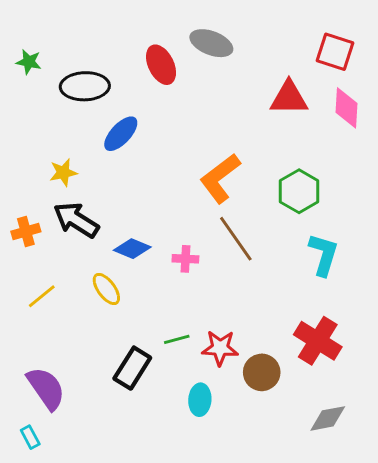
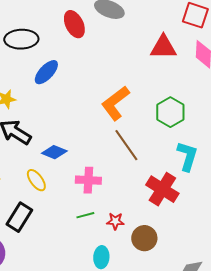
pink cross: (185, 259) -> (88, 180), moved, size x1.4
red cross: (318, 341) -> (162, 189), moved
red star: (220, 348) -> (115, 221), size x0.7
black rectangle: (132, 368) -> (19, 217), moved

